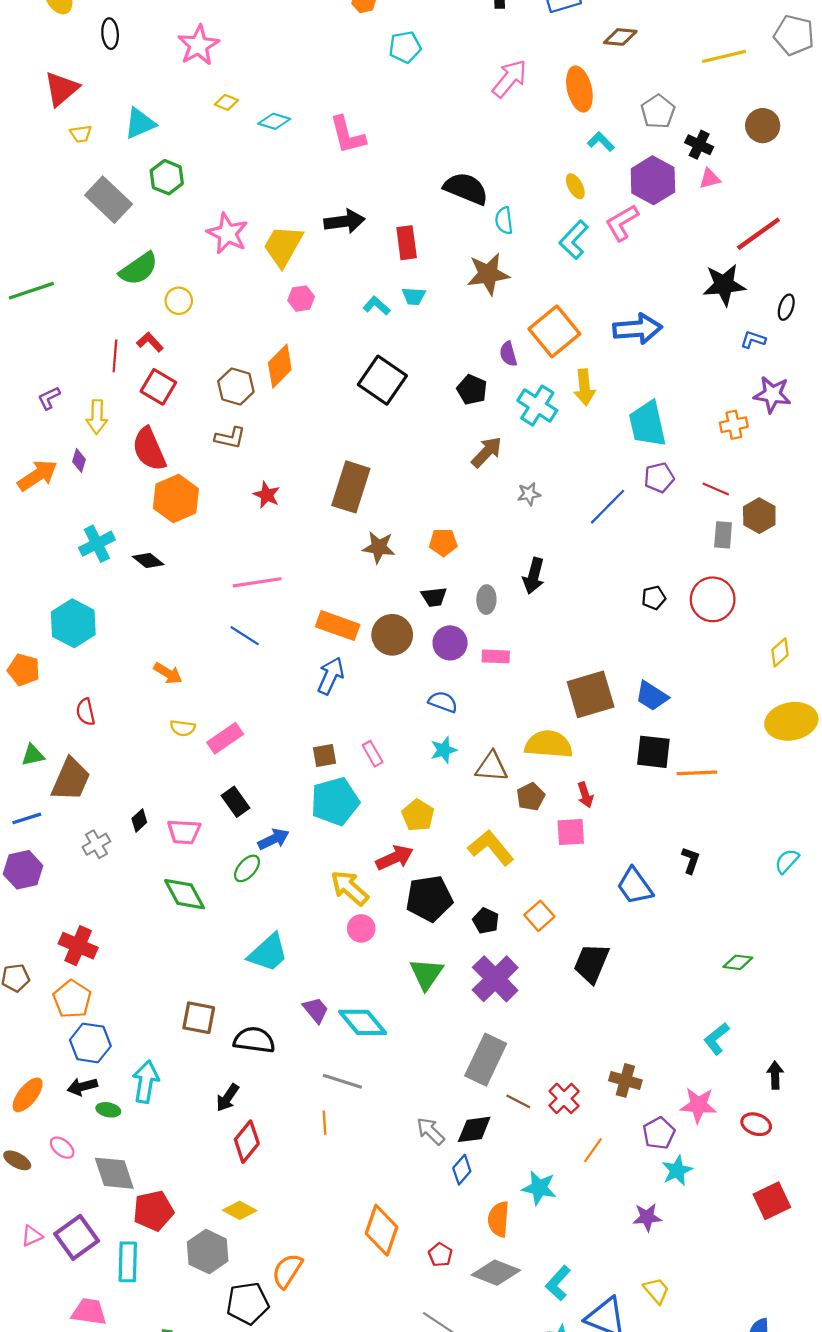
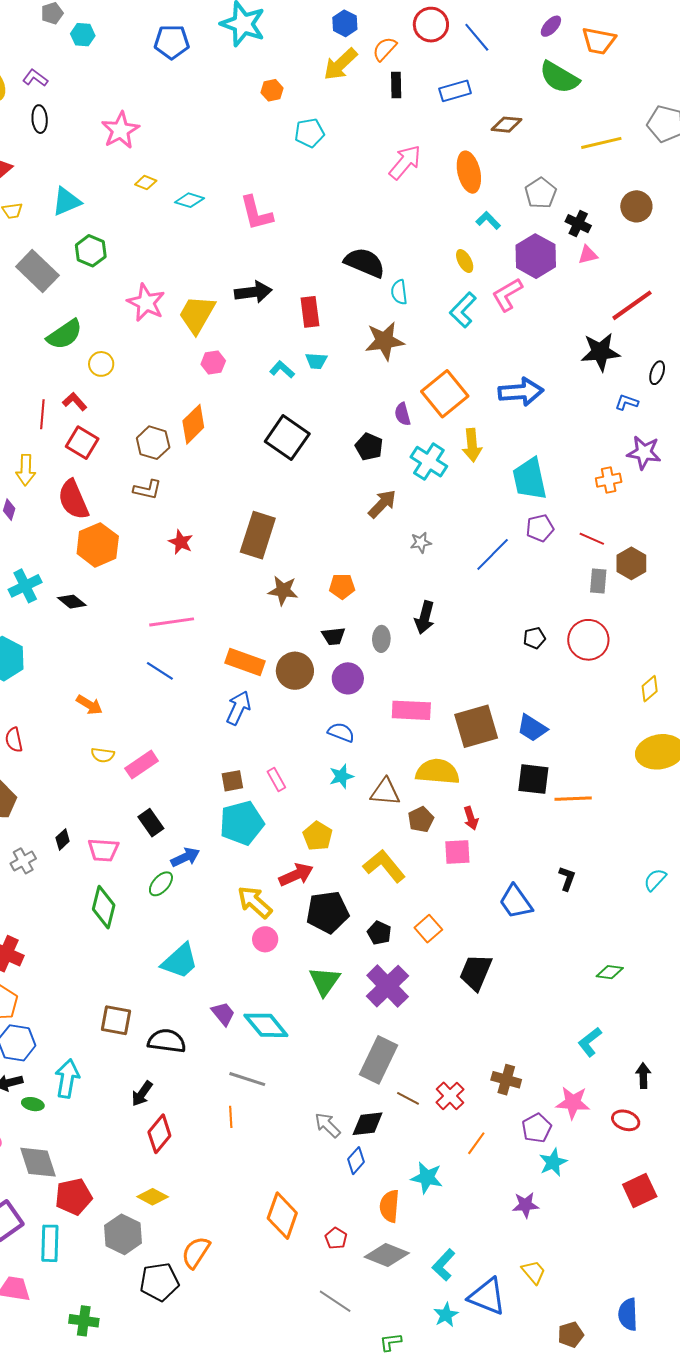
pink rectangle: (496, 656) -> (411, 710), moved, size x1.5
green diamond: (185, 894) -> (104, 907), turned 42

